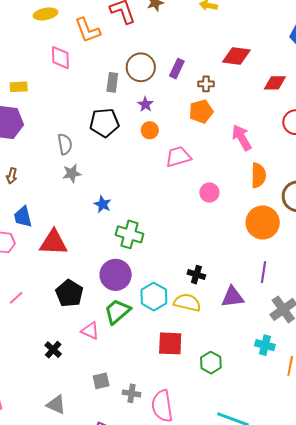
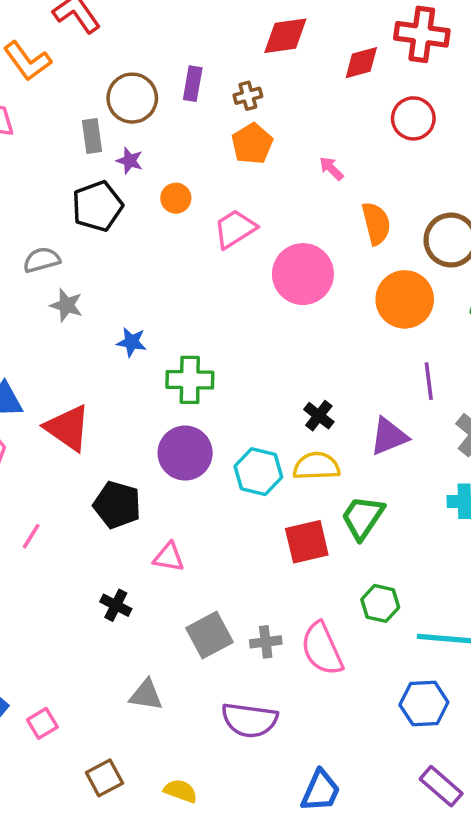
purple star: (145, 104) -> (130, 161), moved
pink arrow: (242, 138) -> (331, 168), size x0.6
gray semicircle: (65, 144) -> (42, 260), turned -80
gray star: (72, 173) -> (66, 305), turned -30
pink circle: (209, 193) -> (303, 274), size x1.8
red triangle: (54, 243) -> (68, 428), turned 48
black cross: (196, 275) -> (319, 416), turned 36
green trapezoid: (117, 311) -> (363, 517), moved
green hexagon: (211, 363) -> (380, 603), moved
gray square: (101, 381) -> (210, 635), size x1.5

